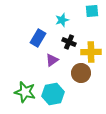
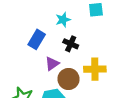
yellow cross: (91, 52) -> (95, 69), moved
brown circle: (81, 73) -> (68, 79), moved

